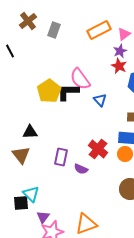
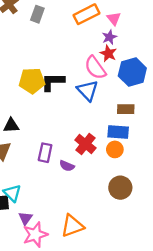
pink triangle: (124, 34) -> (114, 19), turned -32
pink semicircle: (80, 79) -> (95, 68), moved
yellow pentagon: (49, 91) -> (32, 81), turned 30
blue triangle: (100, 100) -> (88, 91), size x1.5

